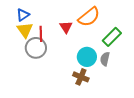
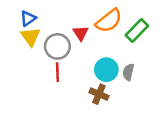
red line: (41, 34) -> (57, 72), moved
green rectangle: (112, 37) -> (137, 31), moved
gray circle: (36, 48) -> (57, 46), moved

